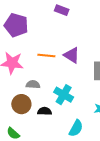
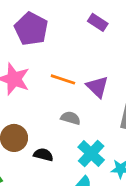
gray semicircle: (33, 84) -> (71, 118), moved
cyan cross: (64, 95) -> (91, 154), moved

